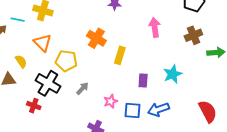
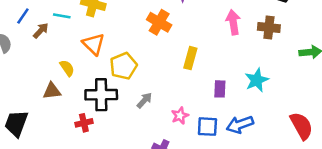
brown cross: (193, 35) -> (269, 27), moved, turned 30
orange cross: (96, 38) -> (159, 22), moved
yellow pentagon: (66, 61) -> (123, 66), turned -30
black cross: (48, 83) -> (101, 95), turned -30
red cross: (34, 106) -> (84, 123), turned -32

